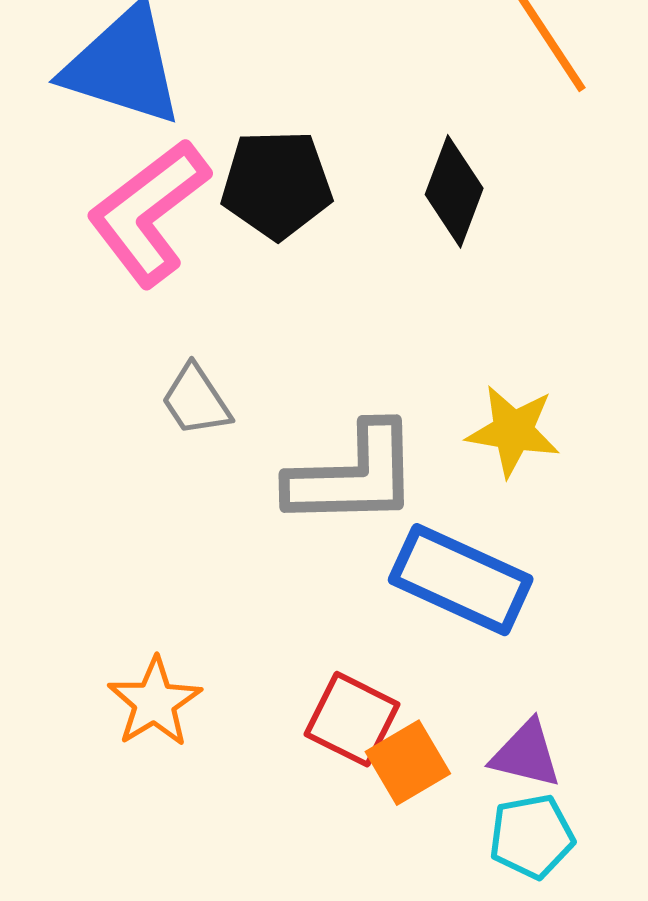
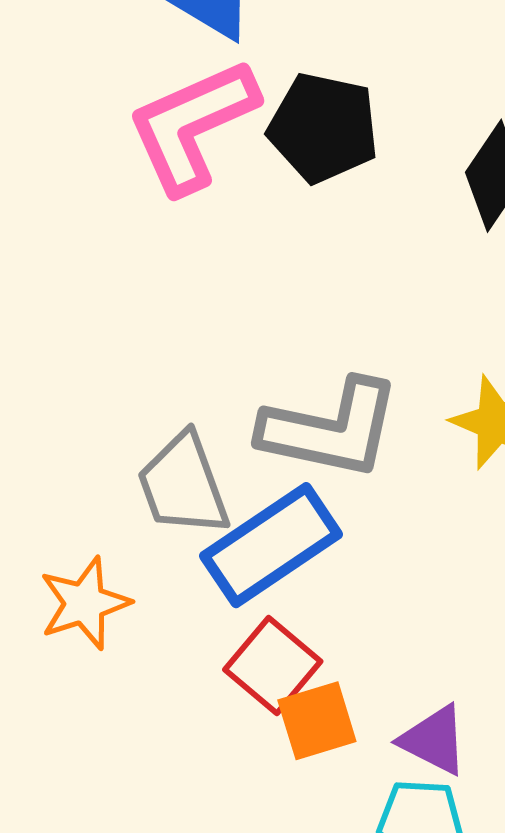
gray trapezoid: (196, 400) -> (183, 485), moved, size x1.4
blue rectangle: (461, 580) -> (271, 545), moved, turned -72

